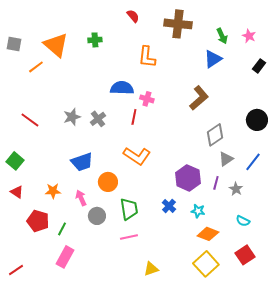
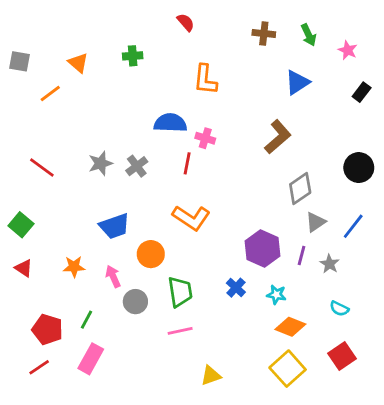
brown cross: (178, 24) -> (264, 34), moved, size x0.6
green arrow: (222, 36) -> (309, 35), moved
orange triangle: (56, 45) -> (78, 63), size x0.6
red pentagon: (38, 221) -> (47, 329), moved
red line: (16, 270) -> (39, 367), moved

